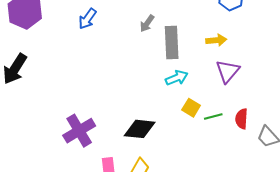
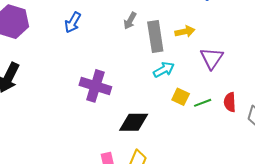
yellow arrow: (216, 40) -> (185, 32), moved
purple cross: (79, 131) -> (95, 86), moved, turned -36

